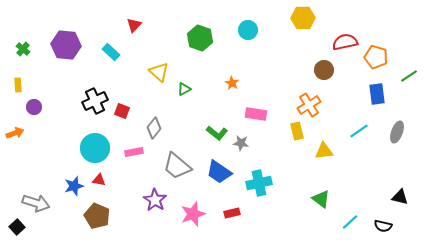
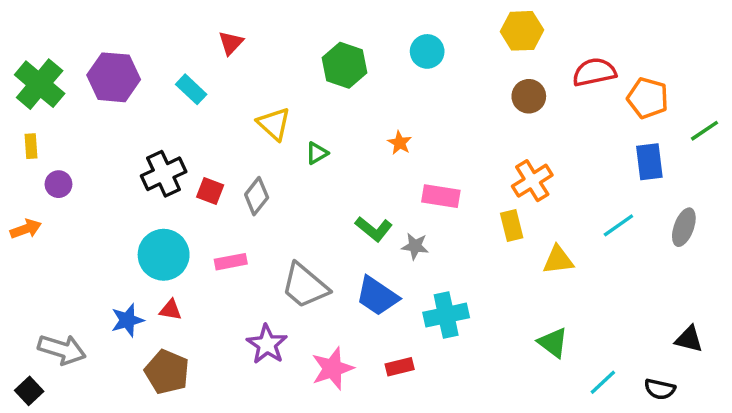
green cross: (23, 49) -> (40, 84), size x2.0
brown circle: (324, 70) -> (529, 96), moved
gray diamond: (154, 128) -> (257, 196), moved

